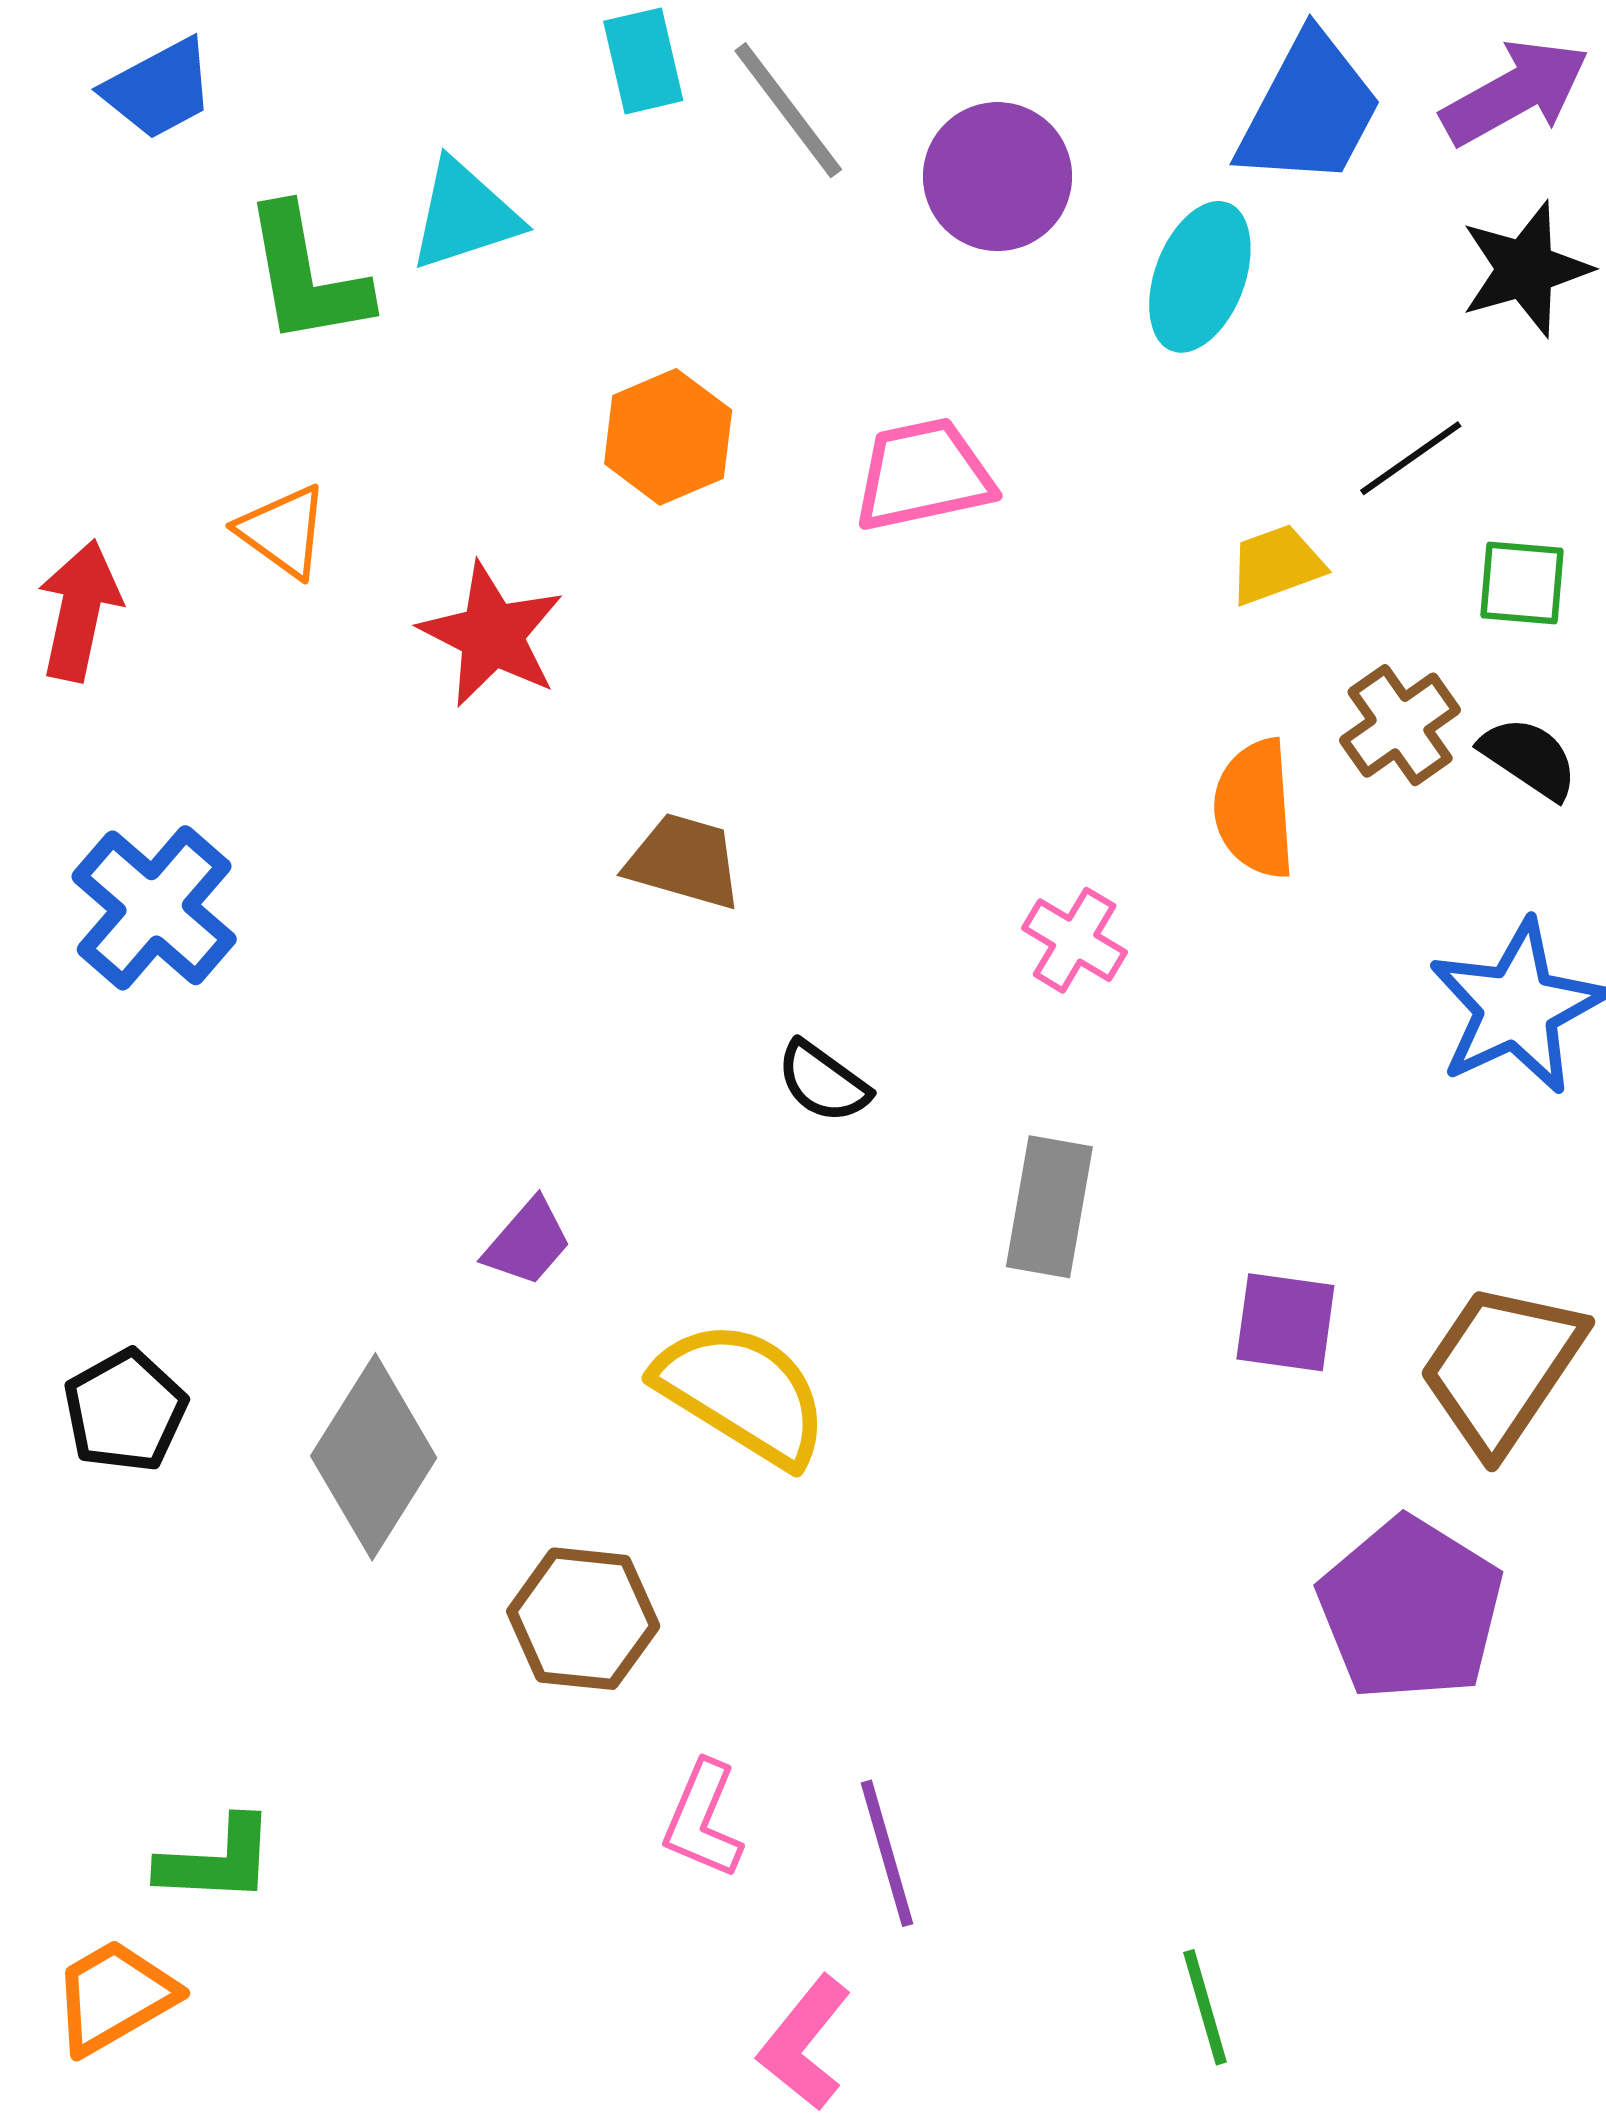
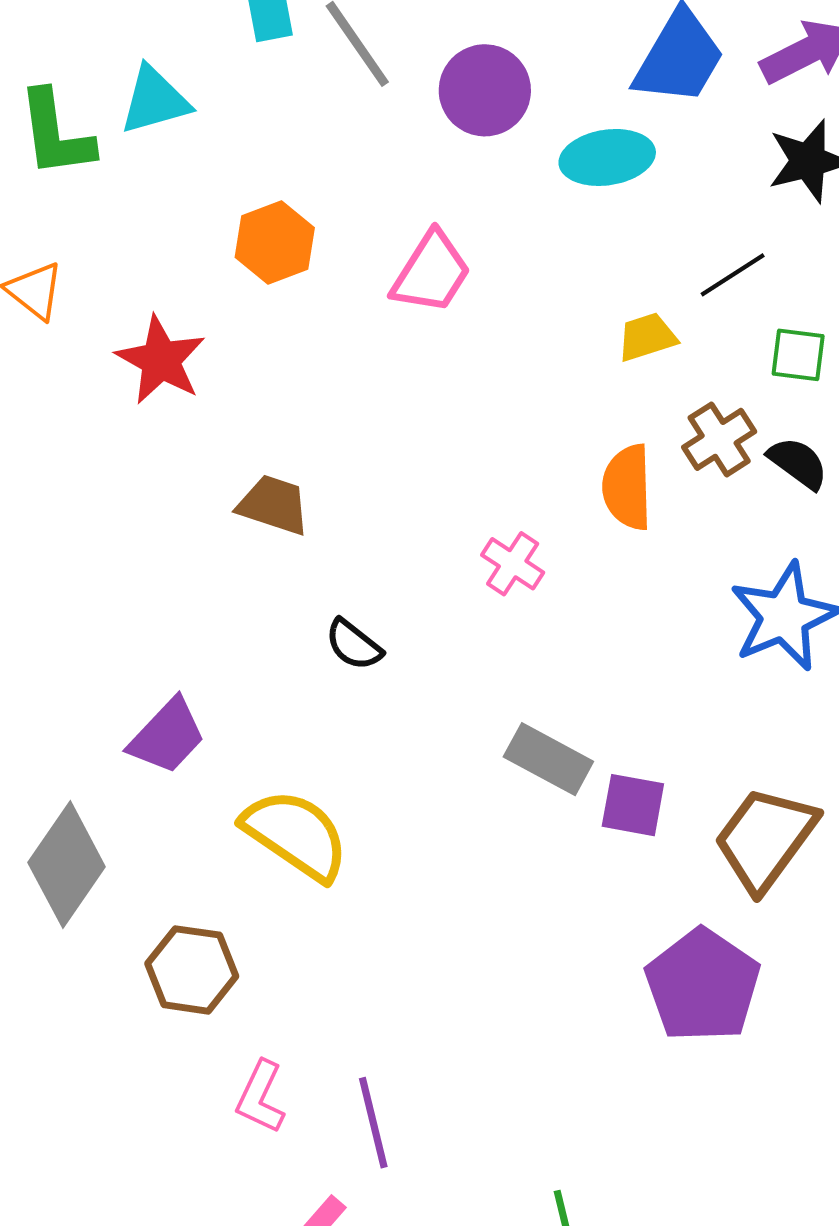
cyan ellipse: (1200, 277) -> (607, 157), turned 58
pink trapezoid: (923, 475) -> (431, 273), turned 132
gray rectangle: (1049, 1207) -> (548, 759), moved, turned -74
purple trapezoid: (528, 1242) -> (167, 736), size x1.4

